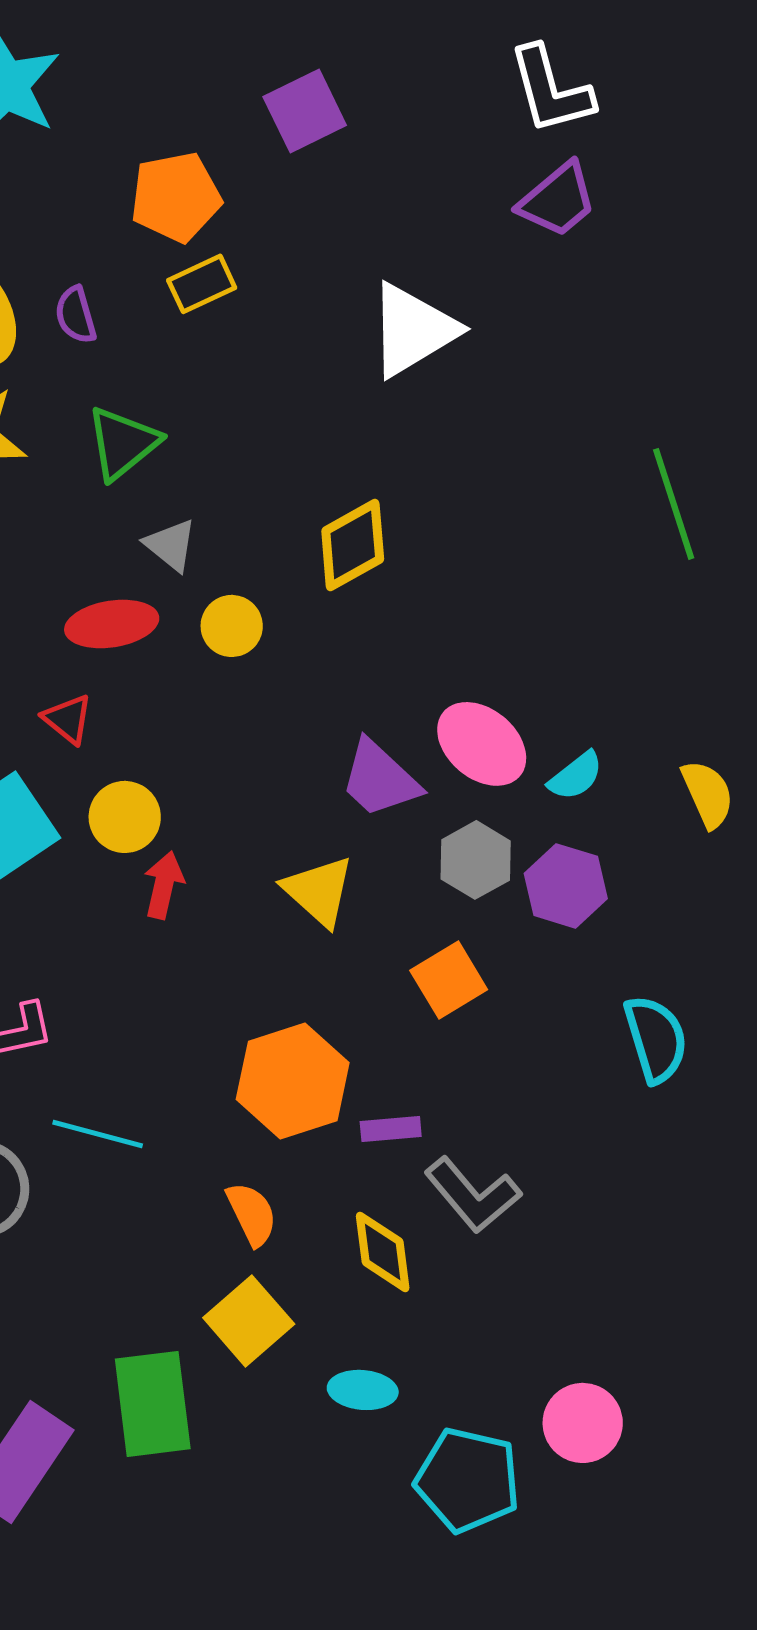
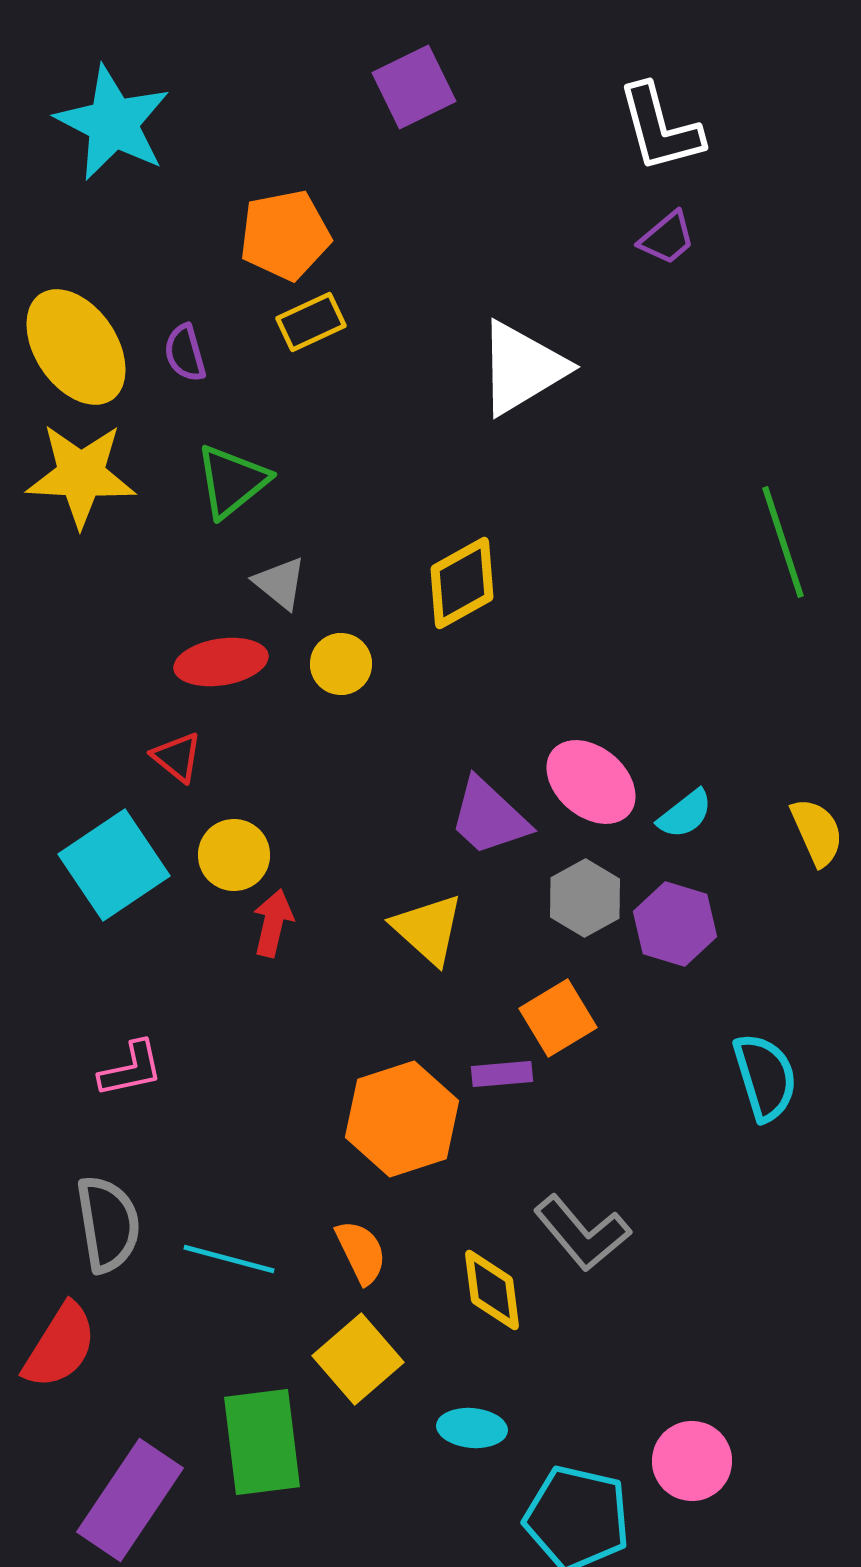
purple square: (305, 111) -> (414, 87), moved
purple trapezoid: (558, 200) -> (667, 238), size x0.7
purple rectangle: (391, 1129) -> (502, 1074), moved
cyan line: (98, 1134) -> (229, 1259), moved

